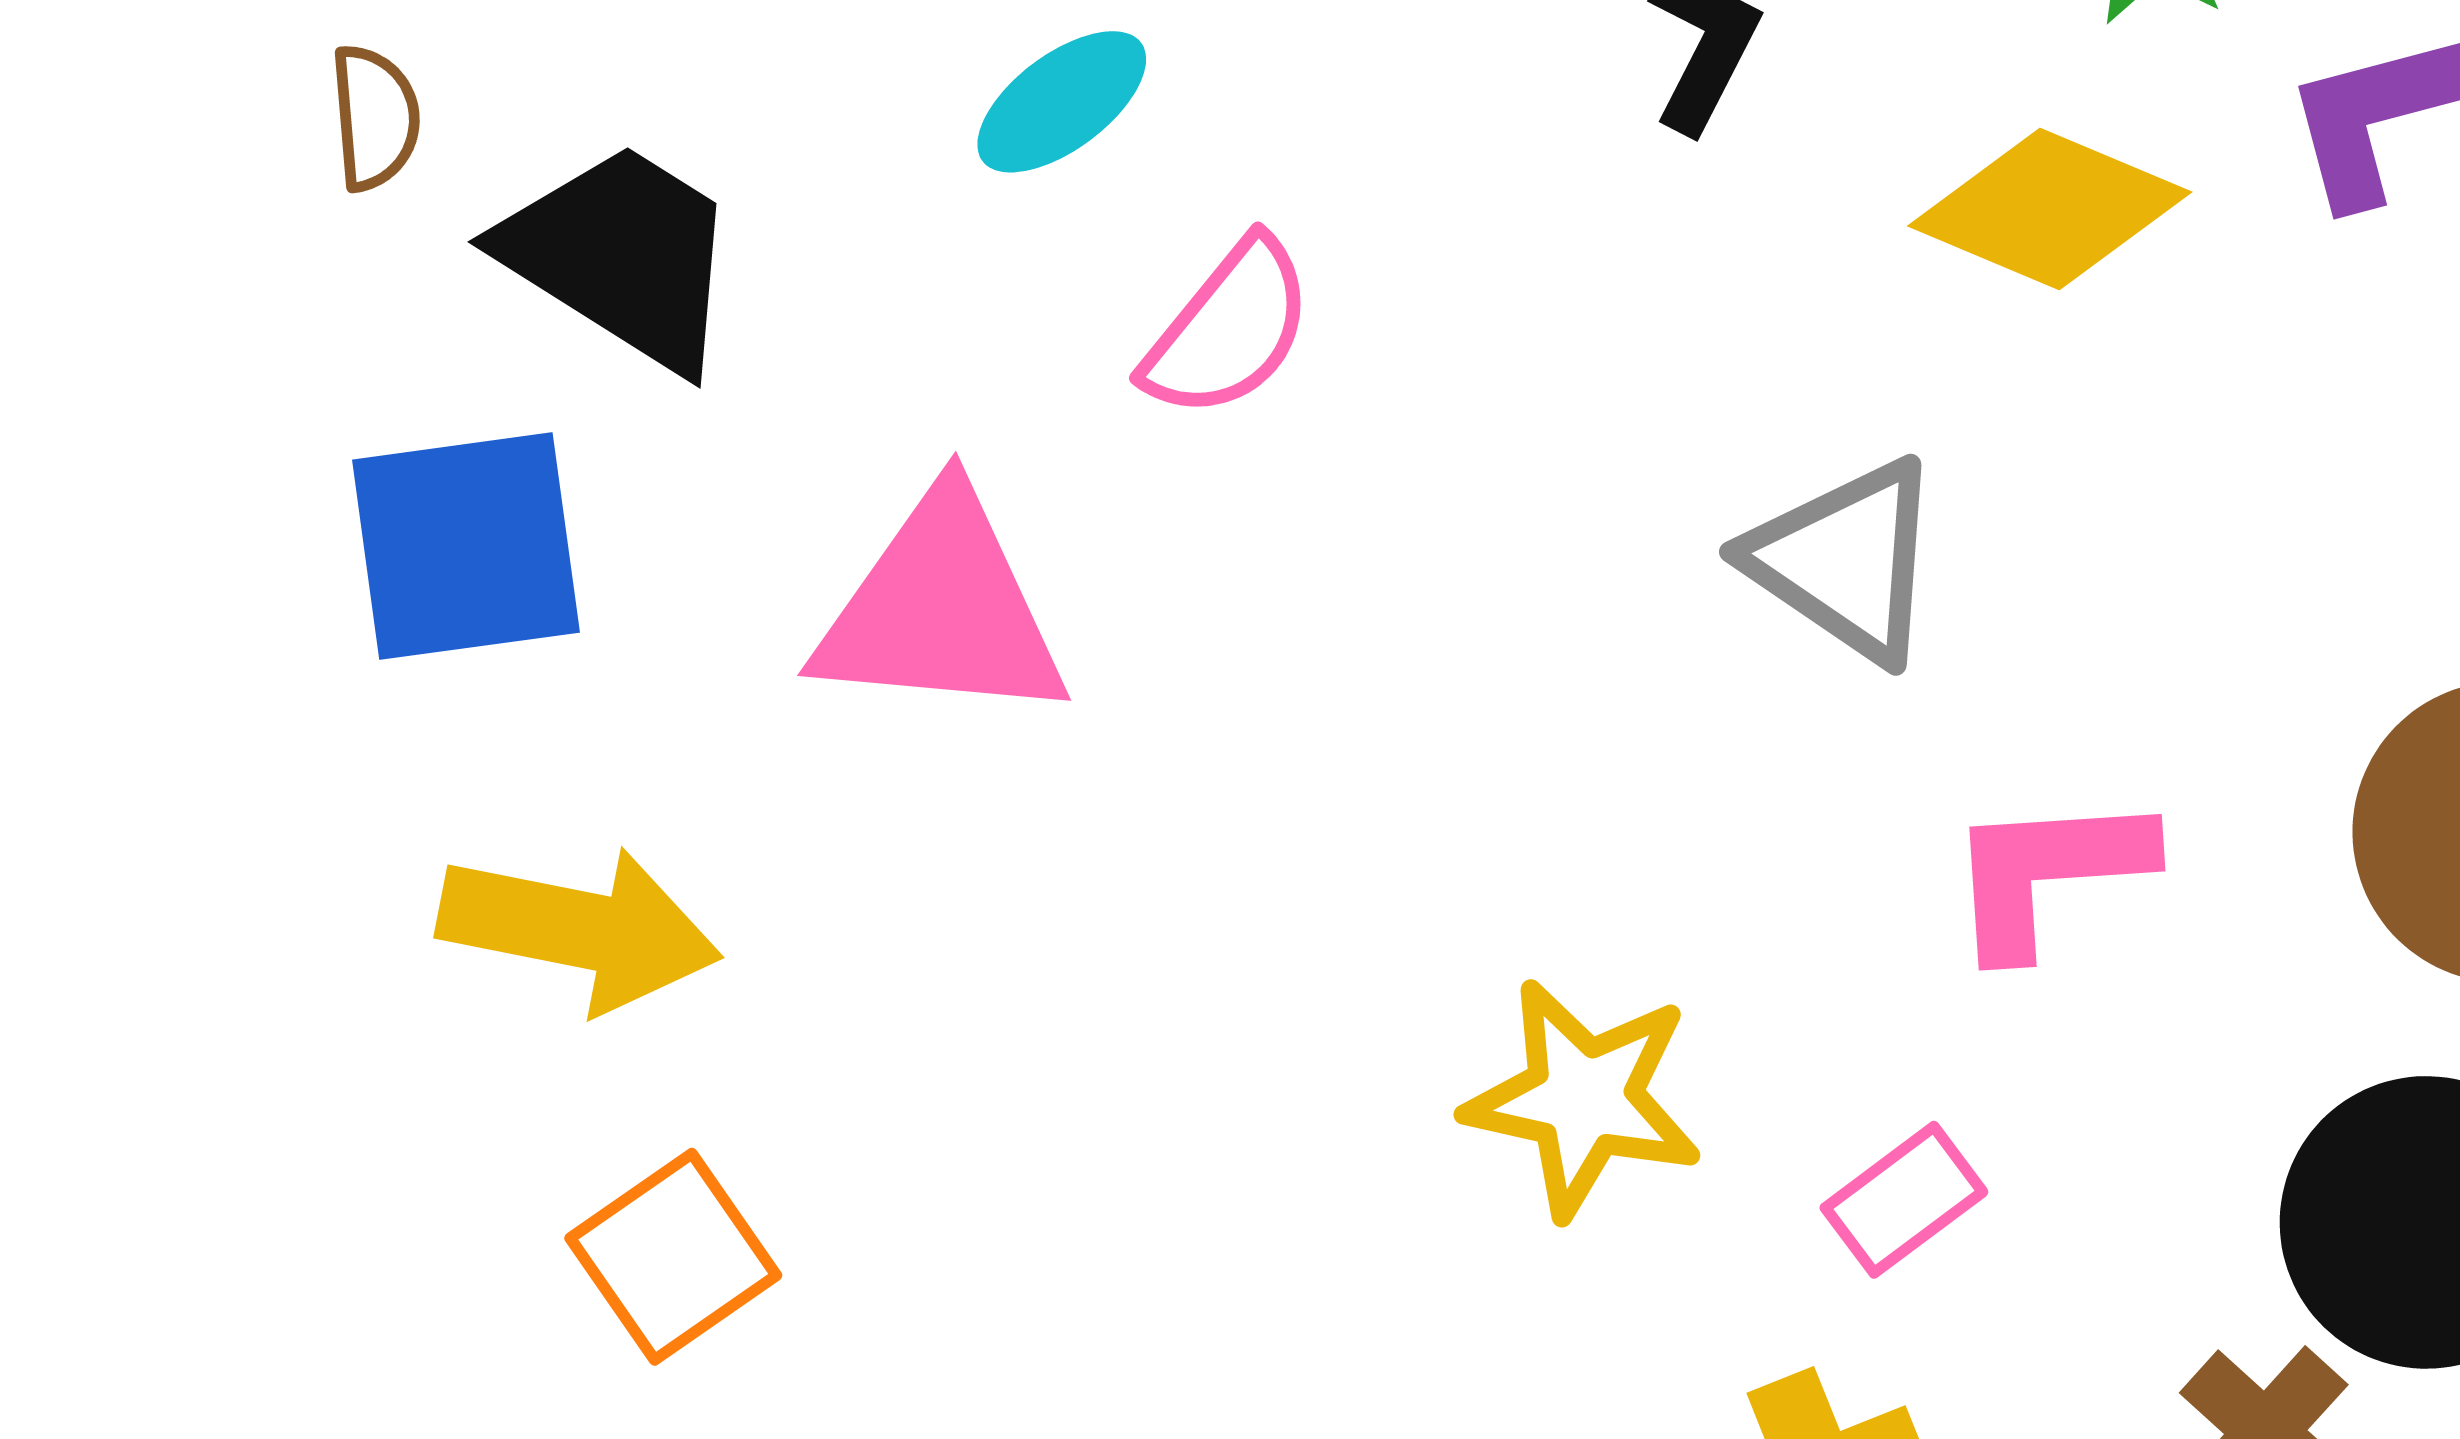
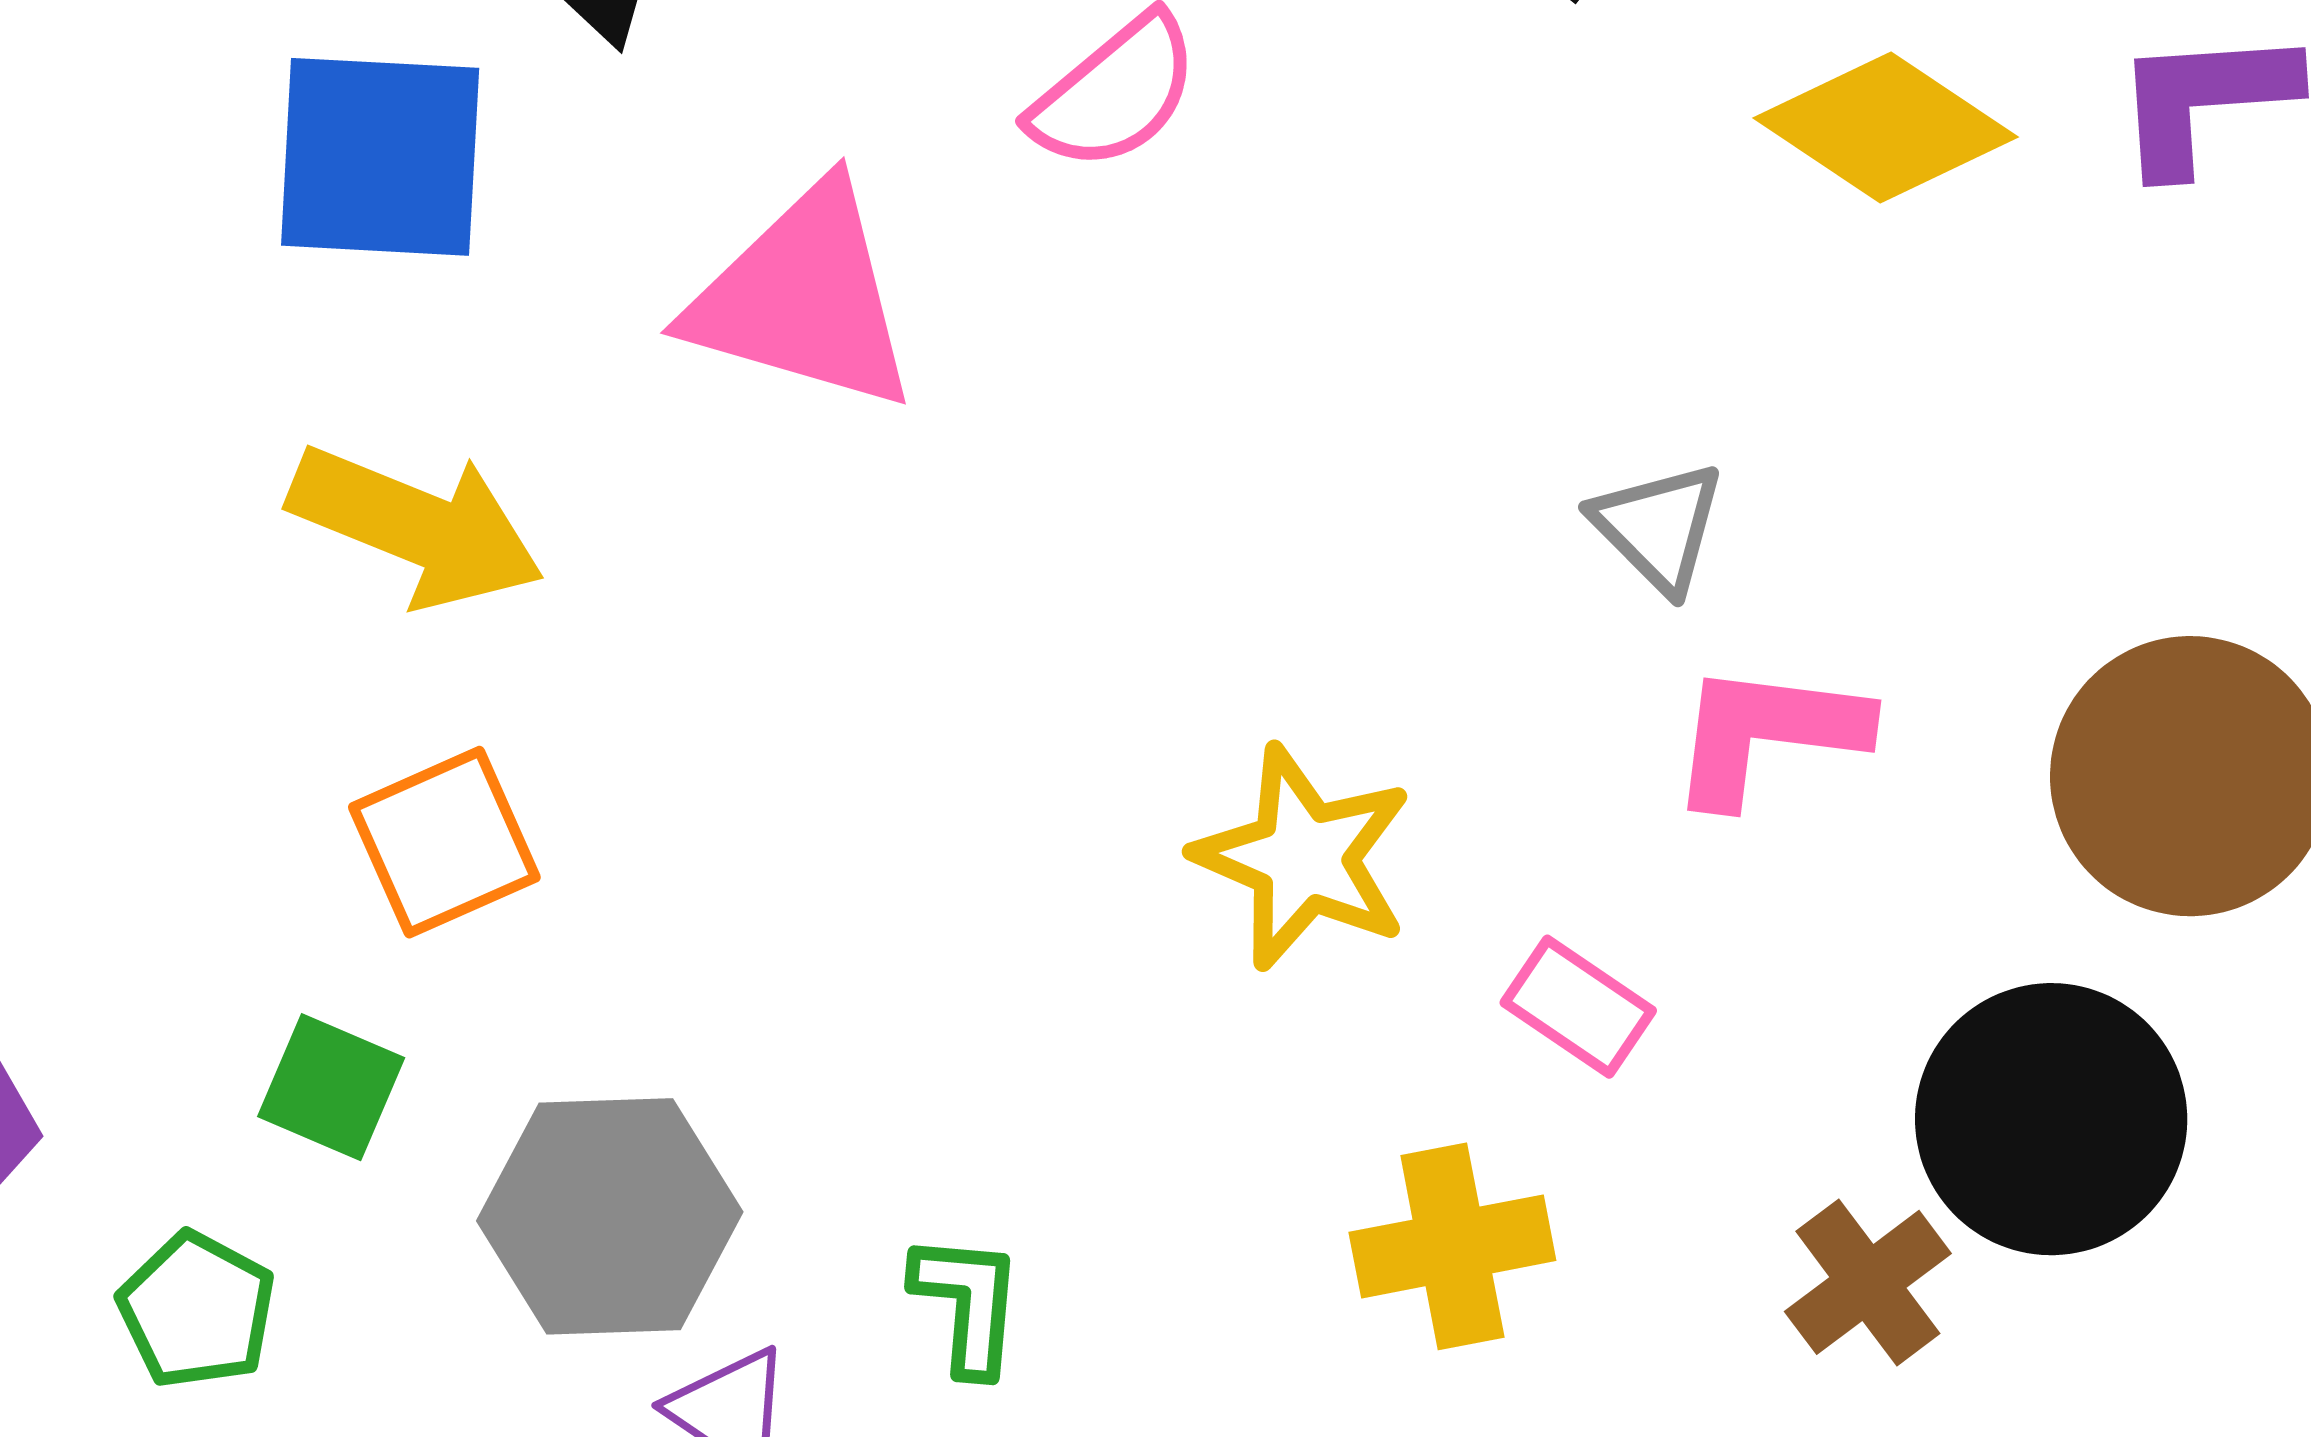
gray triangle: (1845, 560) -> (1658, 527), moved, size x0.7
pink rectangle: (1904, 1200) -> (1578, 1007), turned 60

